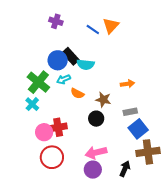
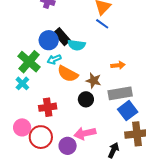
blue line: (93, 30) -> (102, 24), moved
orange semicircle: (77, 93) -> (68, 74), size x1.5
gray rectangle: (130, 112) -> (120, 93), size x1.6
pink circle: (44, 132) -> (22, 127), moved
purple circle: (93, 170) -> (68, 146), moved

